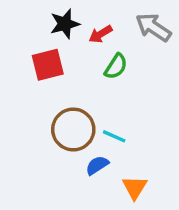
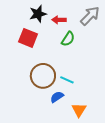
gray arrow: (153, 27) -> (90, 16), turned 100
red arrow: (101, 34) -> (59, 20), turned 32
red square: (48, 65) -> (28, 38), turned 36

